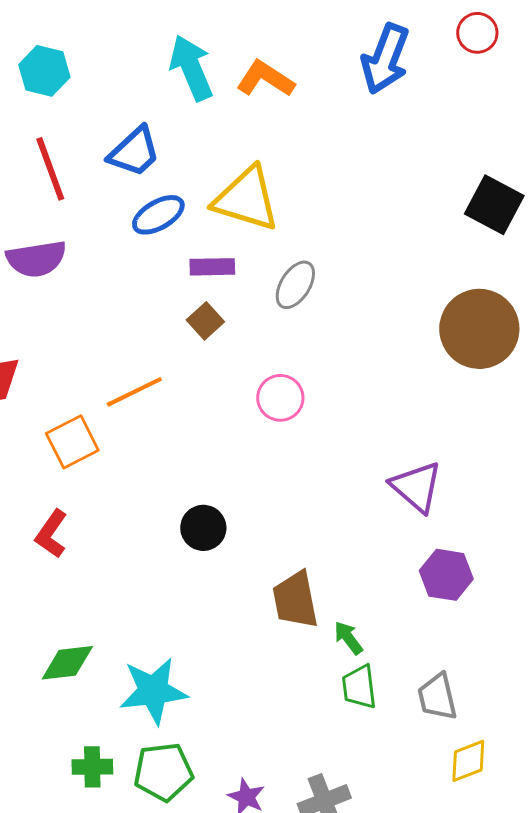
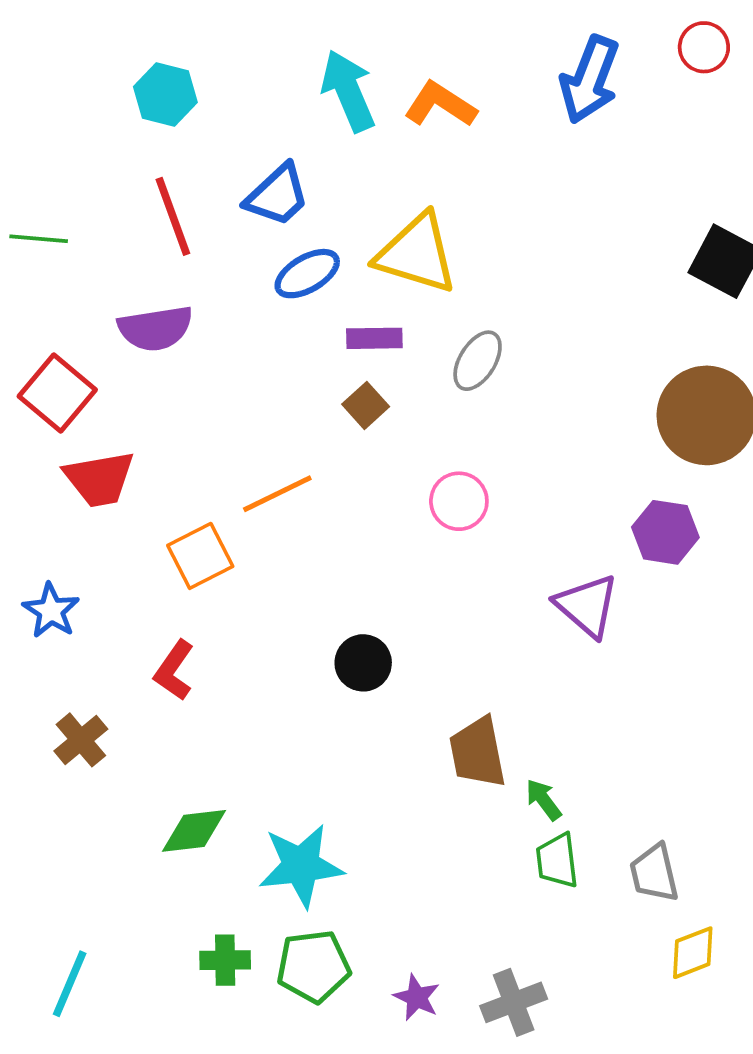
purple triangle: (416, 487) -> (587, 606), moved
purple hexagon: (446, 575) -> (665, 532), moved

